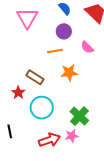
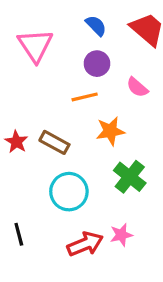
red star: (18, 93) -> (16, 142), moved
green cross: (79, 116) -> (130, 177), moved

